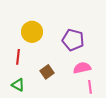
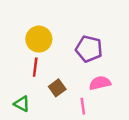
red line: (18, 57) -> (35, 67), moved
pink line: (90, 87) -> (83, 106), moved

